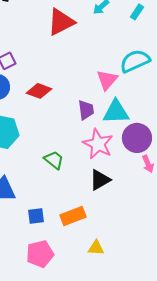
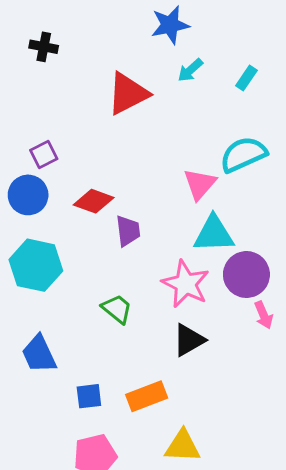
purple trapezoid: (86, 110) -> (128, 231), moved
yellow triangle: (96, 248) -> (182, 446), size x1.4

